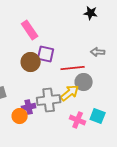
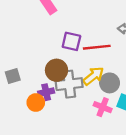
purple square: (46, 54) -> (71, 41), moved
brown circle: (31, 62) -> (56, 70), moved
gray circle: (84, 82) -> (110, 83), moved

